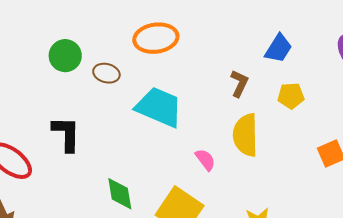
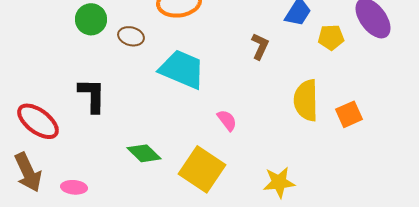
yellow pentagon: (291, 96) -> (331, 37), moved
yellow semicircle: (245, 135) -> (306, 100), moved
green diamond: (120, 194) -> (144, 153), turned -36

